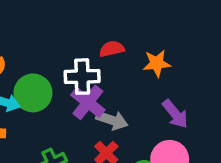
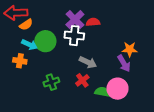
orange star: (157, 63) -> (130, 49), moved
purple cross: (88, 102) -> (75, 20), moved

